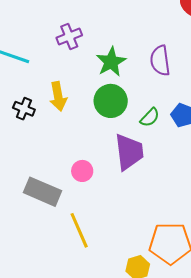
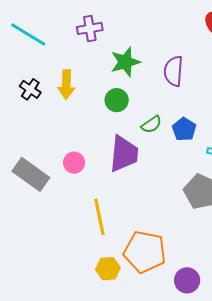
green circle: (111, 101) -> (117, 100), size x0.7
yellow line: (79, 230) -> (99, 217), moved

